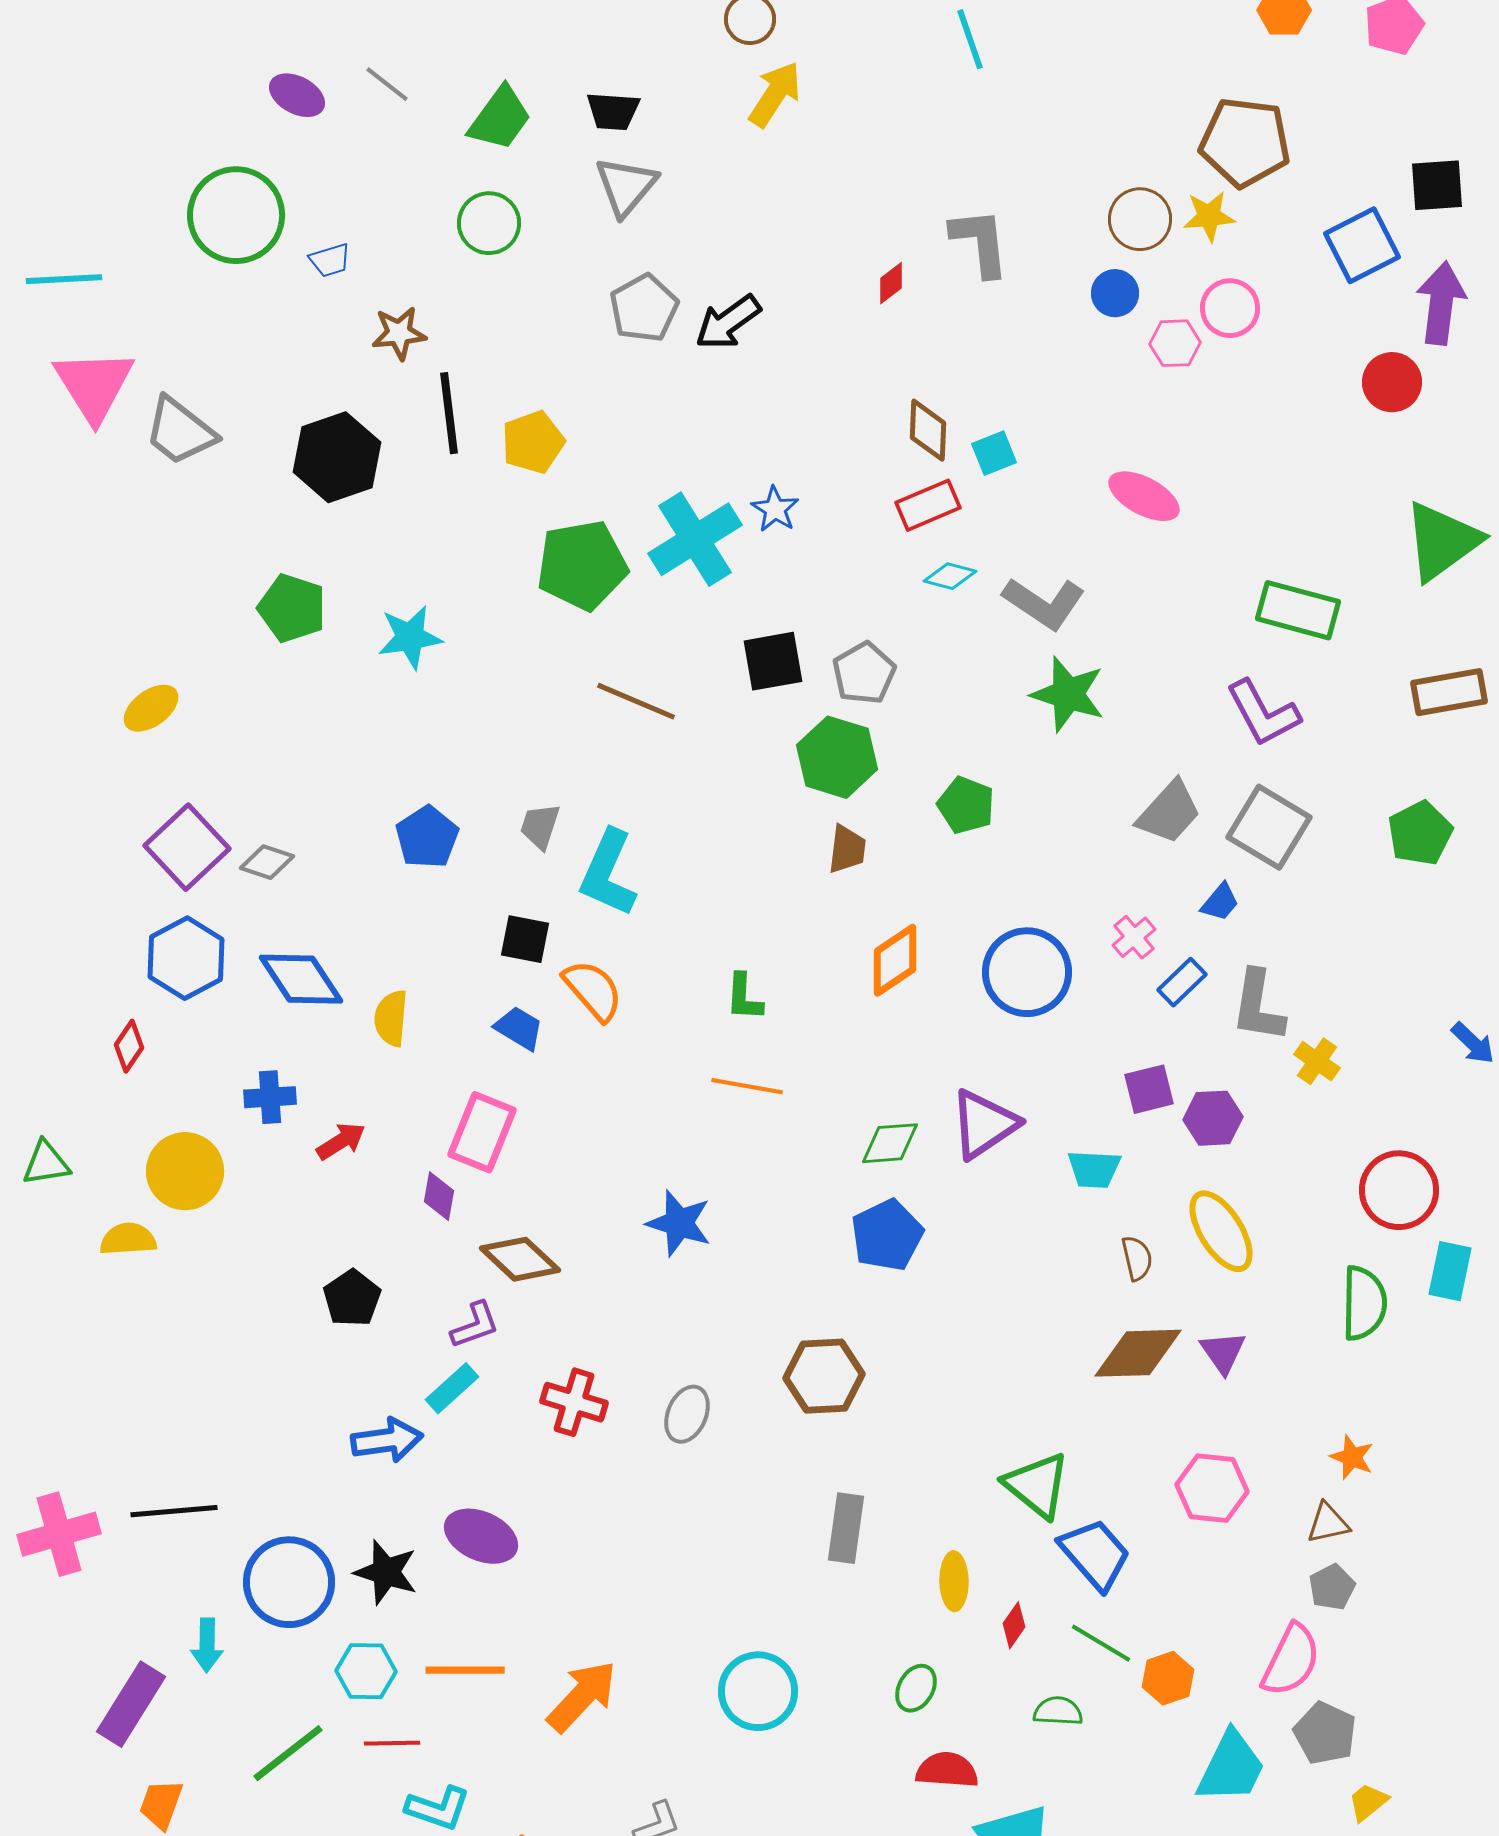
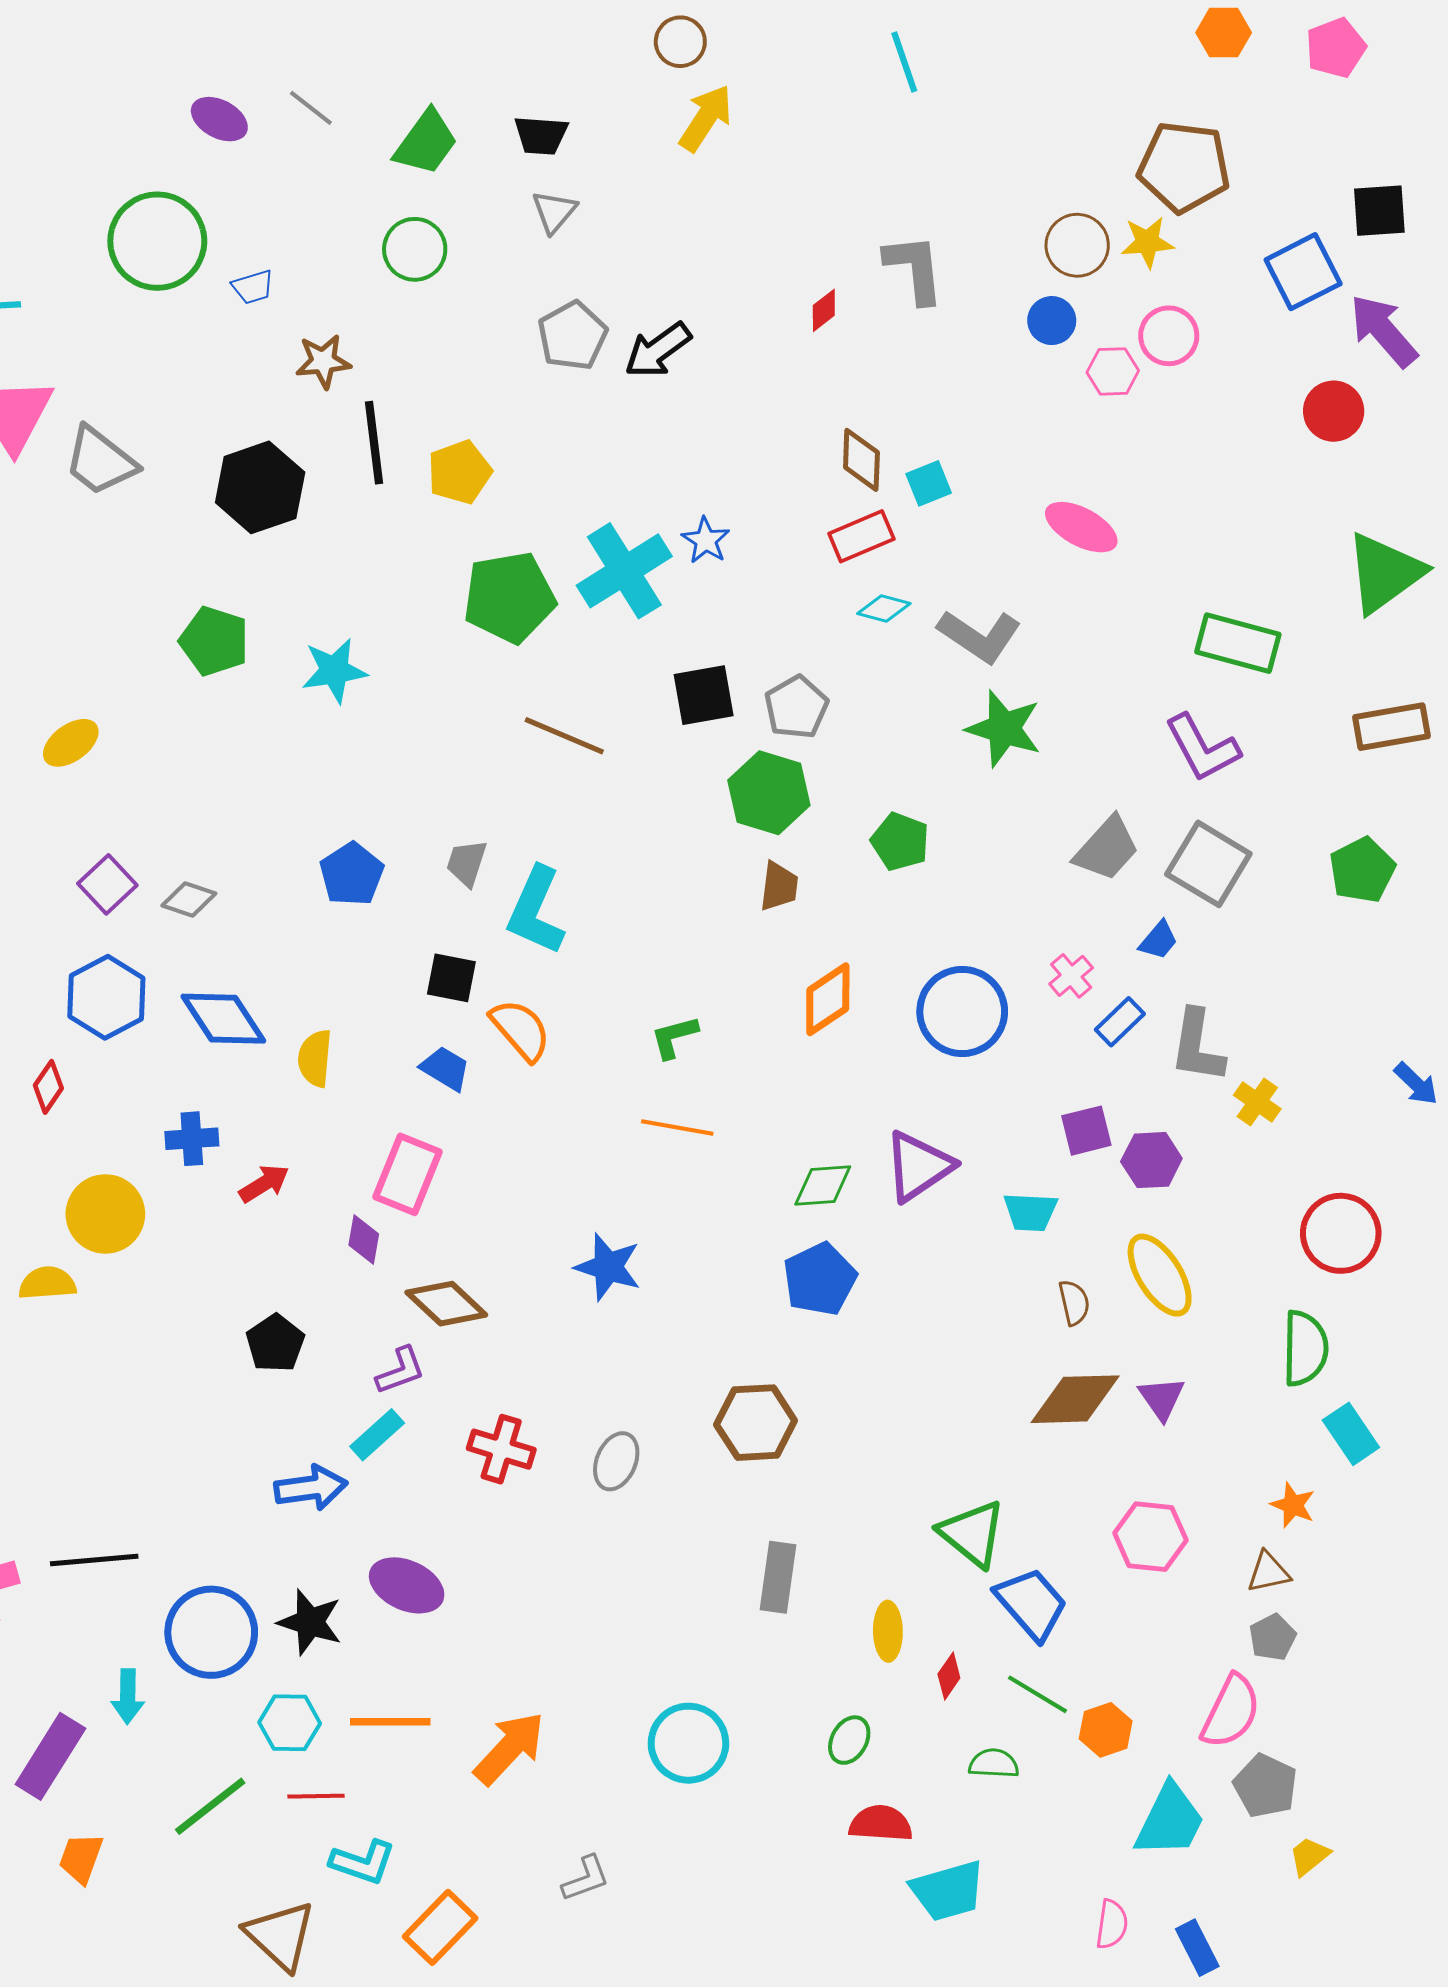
gray triangle: (626, 186) -> (554, 212), size x0.7
purple arrow: (1441, 303) -> (1383, 331), turned -48
purple square: (187, 847) -> (107, 884), size x0.7
green L-shape: (744, 997) -> (674, 1037), turned 72
cyan rectangle: (1450, 1271) -> (1351, 1434), moved, turned -46

